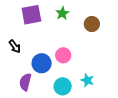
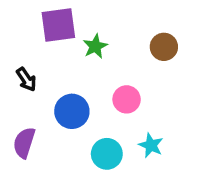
green star: (62, 13) -> (95, 46), moved
pink circle: (63, 55) -> (127, 99), moved
purple semicircle: (25, 82) -> (24, 143), moved

